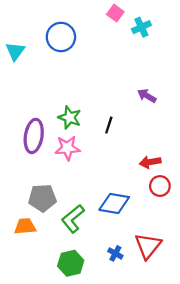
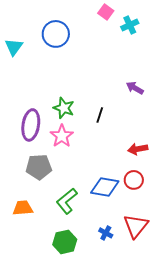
pink star: (67, 148) -> (62, 136), turned -30
red circle: (160, 186) -> (134, 180), moved
gray pentagon: (42, 198) -> (39, 167), moved

